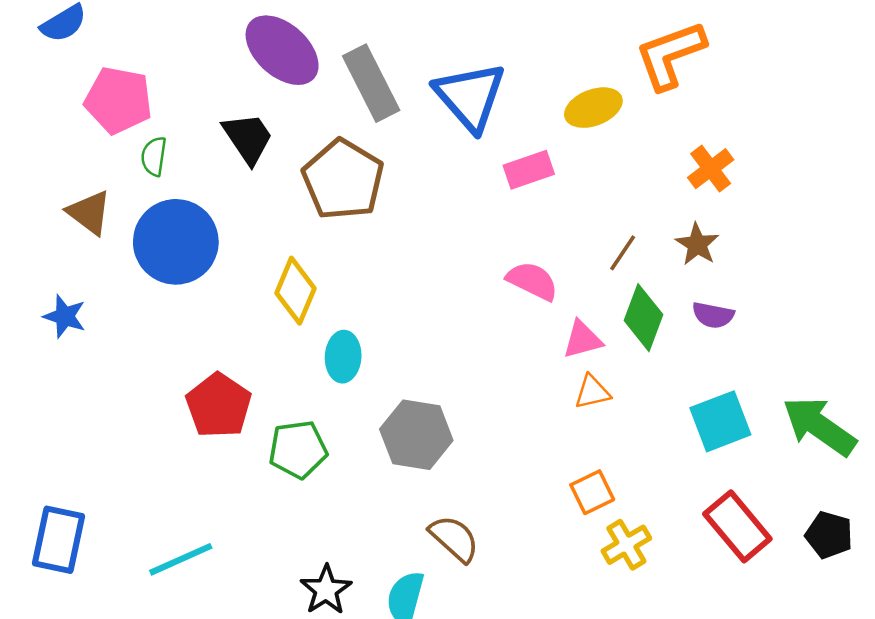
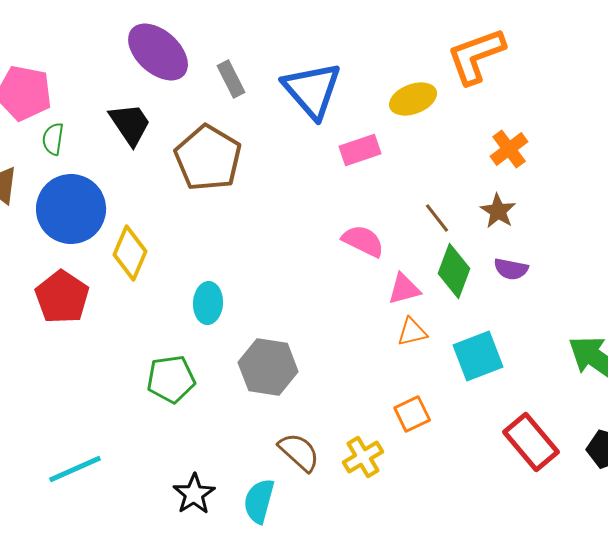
gray rectangle: (371, 83) -> (231, 79), size x0.6
brown line: (623, 253) -> (437, 218), turned -72
yellow diamond: (295, 291) -> (130, 253), moved
red pentagon: (219, 405) -> (62, 297), moved
cyan square: (720, 421) -> (478, 356), moved
yellow cross: (626, 545) -> (363, 457), moved

